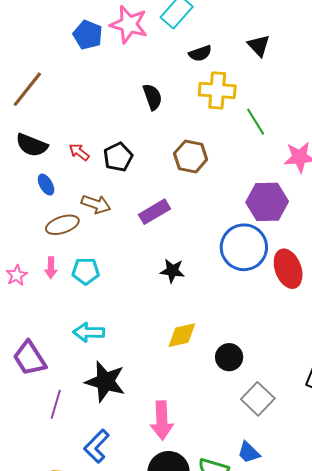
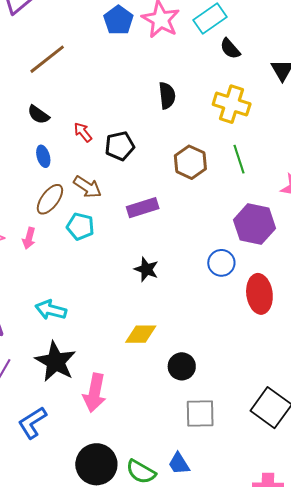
black semicircle: (200, 53) -> (230, 49), moved, turned 55
green line: (256, 122) -> (239, 159), moved
black semicircle: (32, 145) -> (38, 115), size x0.7
brown ellipse: (62, 225) -> (50, 199), turned -48
blue circle: (244, 247) -> (221, 263), size x0.6
cyan pentagon: (86, 271) -> (80, 226), moved
gray square: (258, 399) -> (200, 413), turned 32
pink arrow: (162, 420) -> (95, 393), moved

